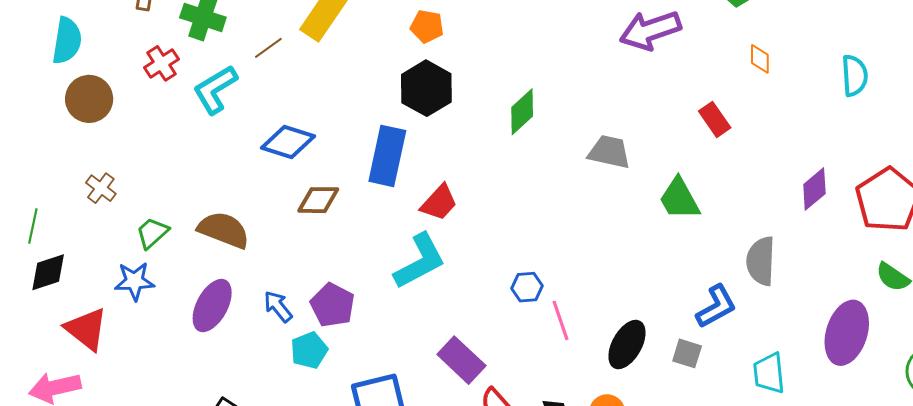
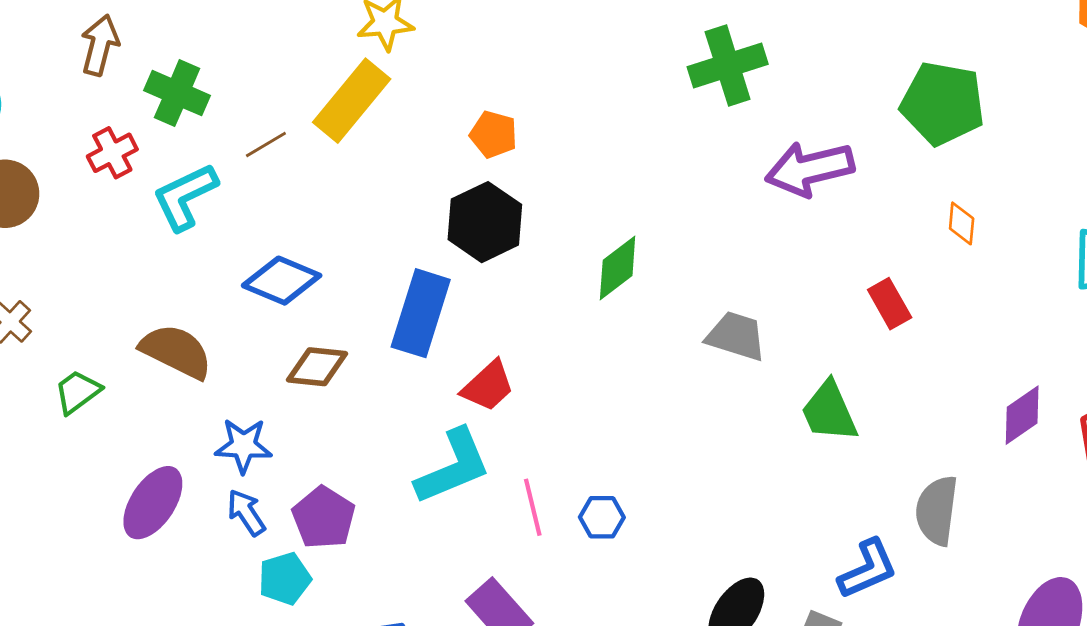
brown semicircle: (224, 230) -> (176, 351), moved
blue star: (134, 281) -> (243, 446), moved
pink line: (561, 320) -> (533, 507), moved

